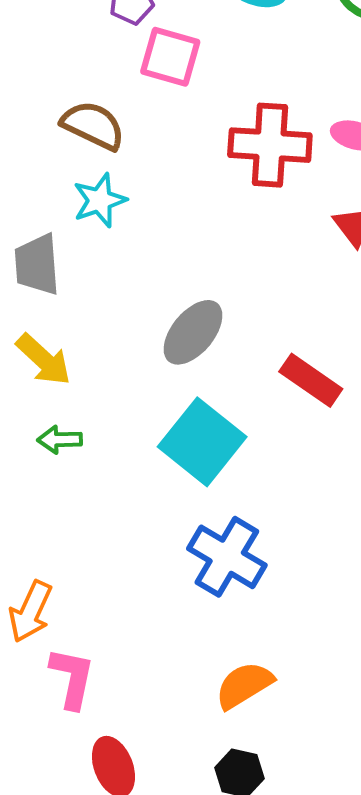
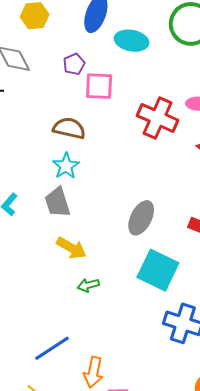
red cross: (270, 145) -> (158, 118), turned 33
cyan star: (100, 200) -> (66, 166), moved

